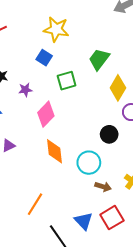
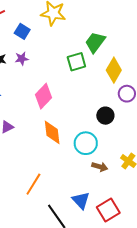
blue square: (44, 58) -> (22, 31), moved
green square: (67, 81) -> (76, 62), moved
purple star: (25, 90) -> (22, 59), moved
red square: (112, 218) -> (108, 210), moved

